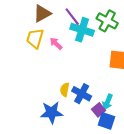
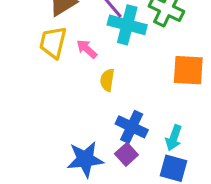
yellow semicircle: (65, 90) -> (107, 80), moved
purple square: (99, 110) -> (126, 154), moved

